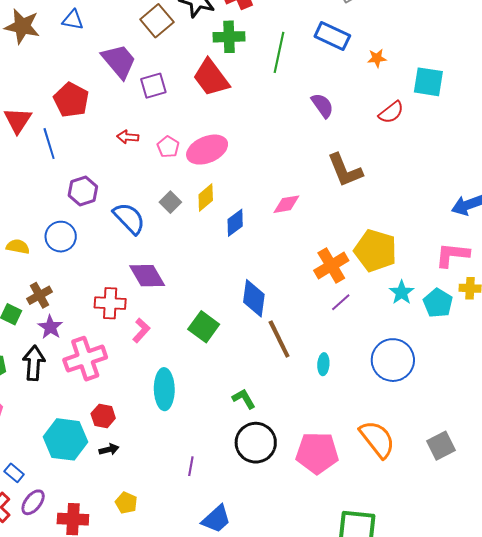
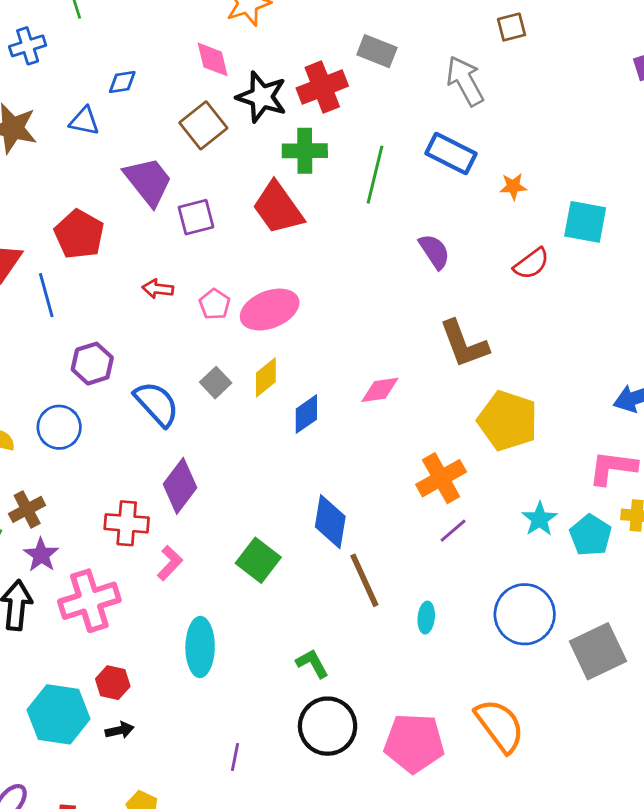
yellow pentagon: (375, 251) -> (508, 421), moved
purple diamond: (147, 276) -> (180, 486), turned 66
gray square: (441, 446) -> (598, 651), moved, size x1.4

